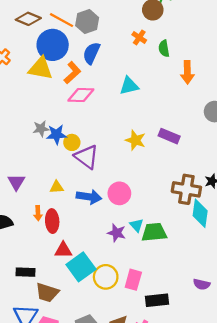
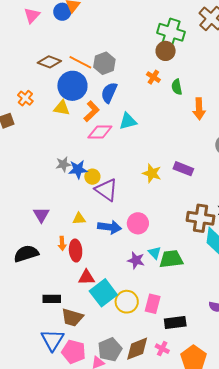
yellow triangle: (41, 68) -> (62, 108), size x0.7
cyan triangle: (129, 86) -> (128, 121), moved

